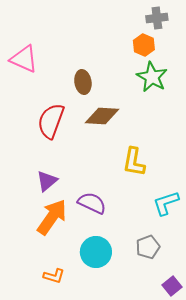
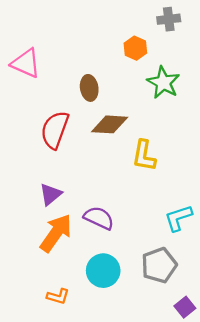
orange hexagon: (144, 45) -> (135, 48), moved
yellow L-shape: (134, 162) -> (144, 156), moved
gray pentagon: (148, 247) -> (159, 265), size x1.4

